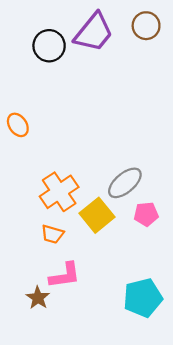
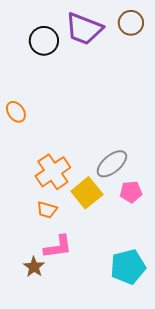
purple trapezoid: (94, 32) -> (84, 29), turned 72

